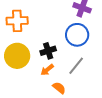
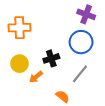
yellow circle: (17, 56) -> (19, 64), size x0.7
orange arrow: (47, 70) -> (36, 77), moved

